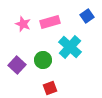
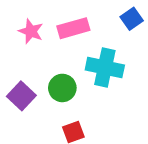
cyan cross: (70, 47) -> (105, 67), turned -30

